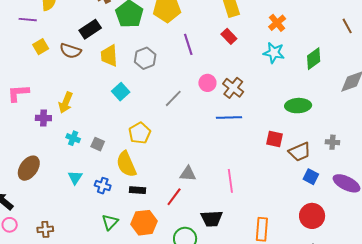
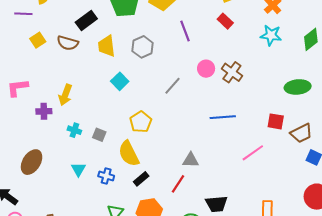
blue line: (229, 118) -> (223, 117), moved
pink line: (230, 181) -> (253, 153), moved, turned 65
black rectangle: (137, 190) -> (141, 179), turned -42

